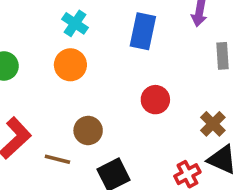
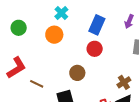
red circle: (155, 100) -> (95, 49), moved
brown circle: (88, 130) -> (77, 73), moved

